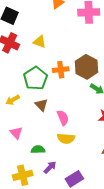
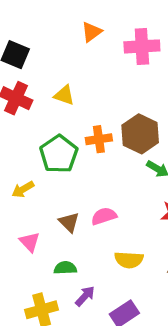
brown triangle: (41, 105) -> (69, 222), moved
pink semicircle: (63, 118) -> (104, 216), turned -84
yellow semicircle: (66, 138) -> (129, 260), moved

